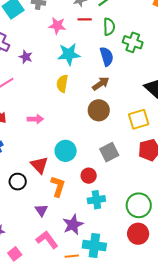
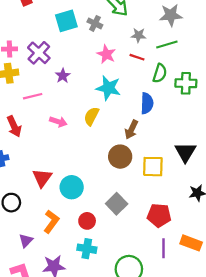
green cross: (133, 42) -> (186, 83), moved, turned -36
brown arrow: (101, 84) -> (131, 130), turned 132
pink arrow: (35, 119) -> (58, 122), moved
yellow square: (139, 119) -> (153, 167), moved
gray square: (109, 152) -> (117, 204), turned -36
red triangle: (39, 165) -> (42, 178), moved

